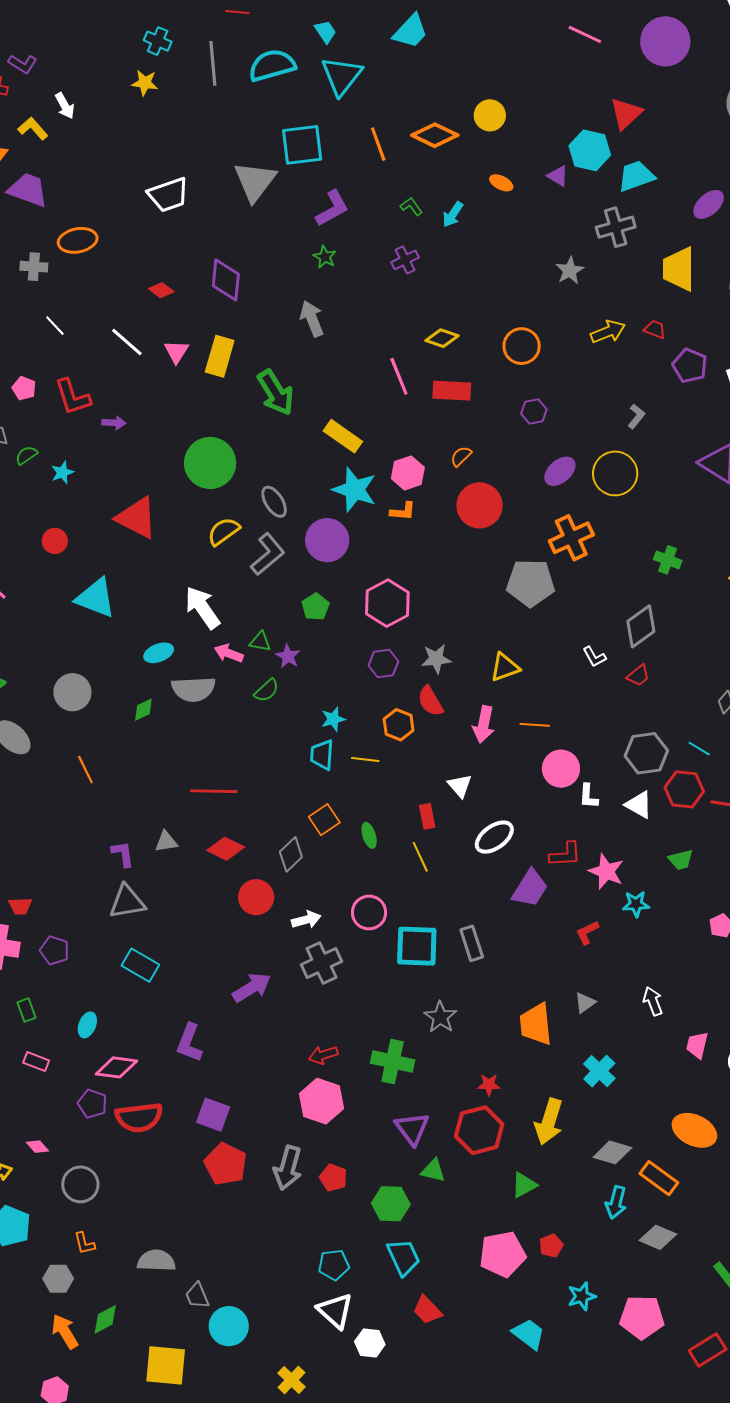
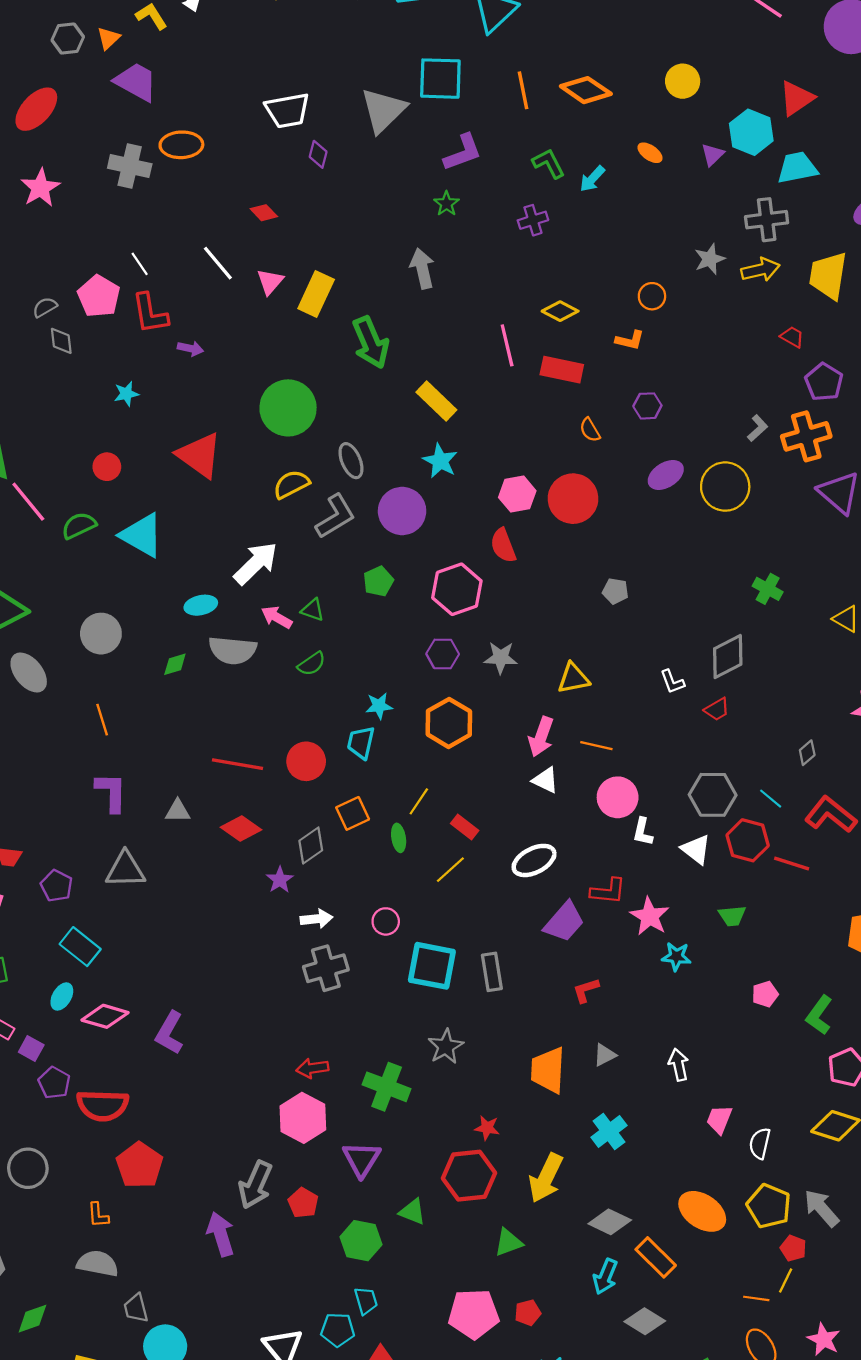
yellow circle: (490, 115) -> (683, 81), moved
purple triangle: (558, 176) -> (713, 155), turned 35
green L-shape: (411, 206) -> (549, 163), size x1.4
gray cross: (34, 267) -> (130, 166), size x1.4
purple diamond: (226, 280) -> (318, 154), moved, size x0.6
white line: (55, 326) -> (140, 264), moved
yellow arrow: (608, 332) -> (760, 270), moved
orange circle: (522, 346) -> (652, 296), moved, size x0.7
pink pentagon: (24, 388) -> (99, 296), size x1.6
green semicircle: (26, 455) -> (79, 526), moved, size x1.4
orange semicircle: (461, 456) -> (590, 430), moved, turned -85
pink hexagon: (408, 473) -> (517, 494), moved
cyan star: (355, 490) -> (440, 461), size x0.7
orange L-shape: (403, 511) -> (630, 340), moved
orange cross: (571, 538) -> (806, 436), moved
gray pentagon: (531, 583) -> (615, 591), size x0.5
white arrow: (202, 608) -> (256, 563), turned 72
purple star: (288, 656) -> (280, 880), moved
red semicircle: (430, 701) -> (503, 546), moved
orange hexagon: (399, 725) -> (449, 723), size x1.4
yellow line: (365, 759) -> (419, 801), moved, turned -72
white triangle: (460, 786) -> (546, 780), moved, turned -32
red rectangle: (427, 816) -> (465, 827), turned -50
purple L-shape: (123, 854) -> (111, 792), moved, size x1.4
yellow line: (420, 857) -> (450, 870), turned 64
red circle: (256, 897) -> (306, 761), moved
pink circle: (369, 912) -> (386, 921), size x0.7
red L-shape: (587, 932) -> (586, 990), moved
purple pentagon: (55, 950) -> (57, 886), moved
cyan rectangle: (140, 965) -> (80, 947), moved
purple arrow: (252, 988) -> (221, 1234), moved, turned -84
pink diamond: (117, 1067) -> (105, 1016), moved
purple square: (213, 1115) -> (31, 1048), moved, size x0.7
purple triangle: (412, 1129) -> (362, 1159), moved
red pentagon: (226, 1164) -> (139, 1165), moved
orange L-shape: (84, 1243) -> (98, 1215), moved
cyan trapezoid: (403, 1257) -> (366, 1301), size x0.7
cyan pentagon: (334, 1265) -> (338, 1330), moved

